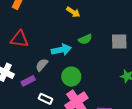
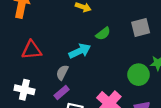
green circle: (71, 77) -> (139, 75), moved
purple rectangle: (28, 81) -> (62, 93), moved

